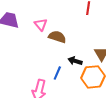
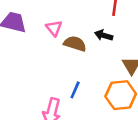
black arrow: (75, 61) -> (104, 35), moved

